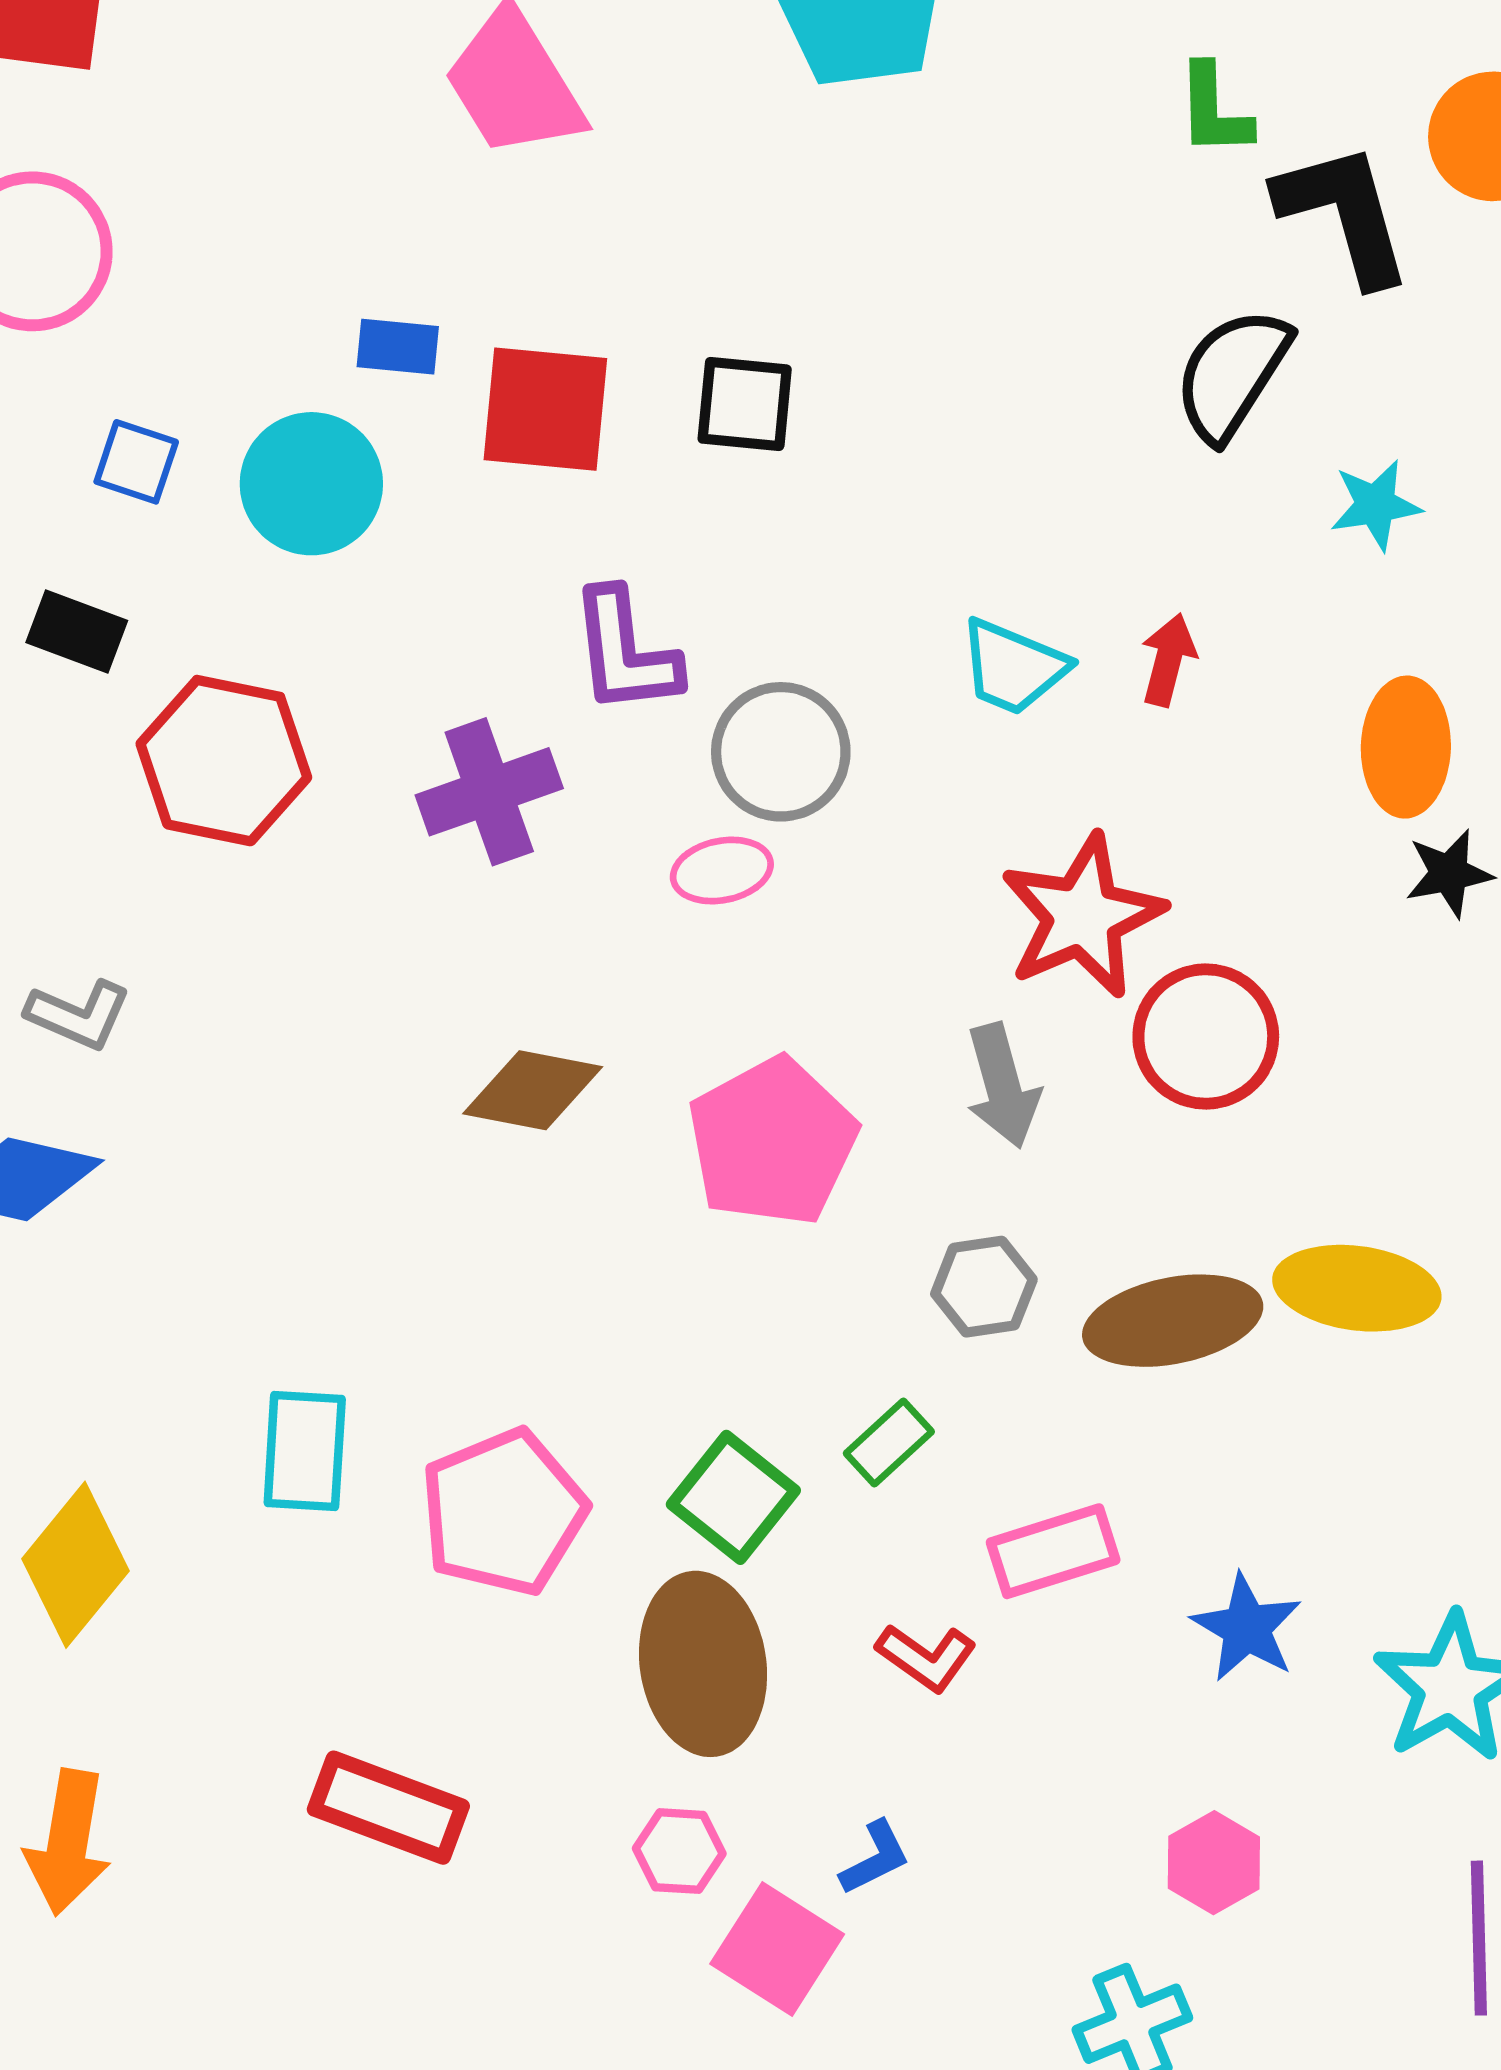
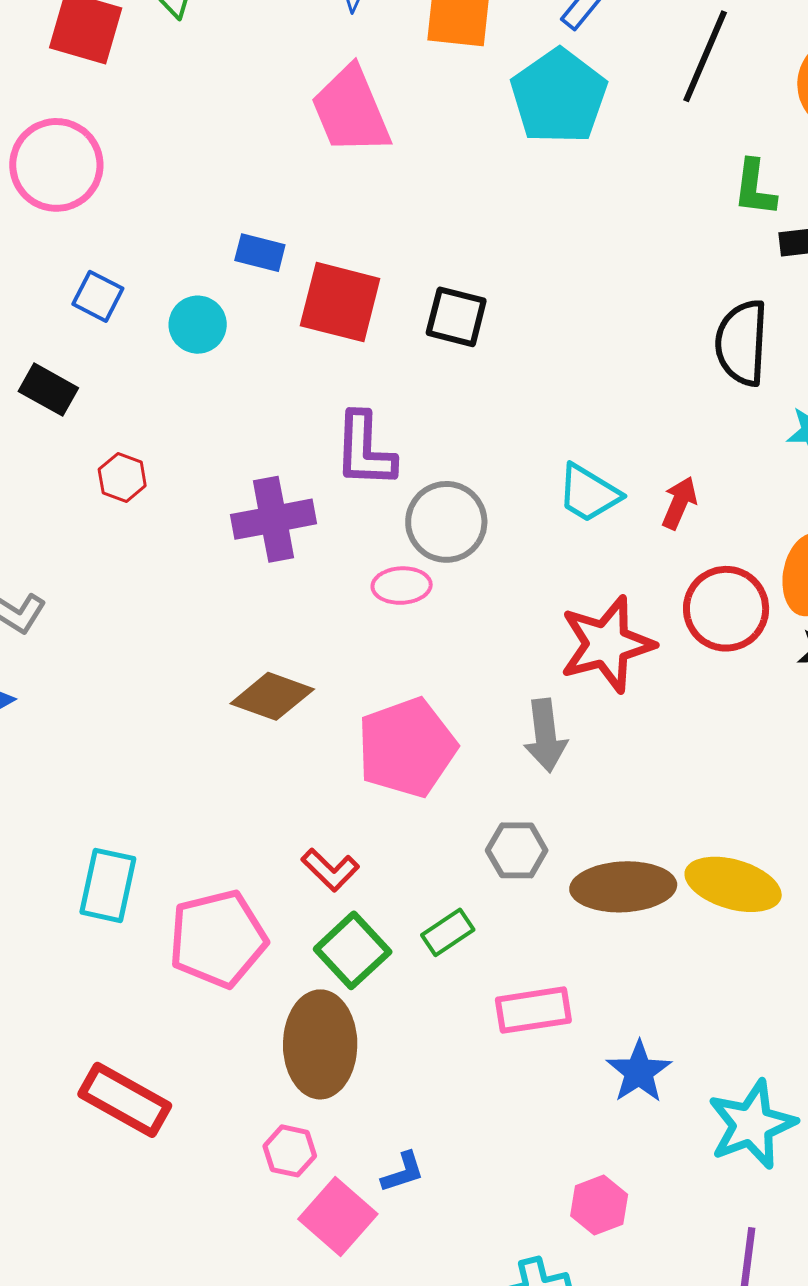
black semicircle: (1232, 374) -> (742, 343), turned -38
cyan circle: (311, 484) -> (198, 325), size x0.7
red hexagon: (224, 761) -> (122, 478), size x0.5
red circle: (1206, 1037) -> (726, 609), moved
red L-shape: (926, 1657) -> (330, 870), moved

